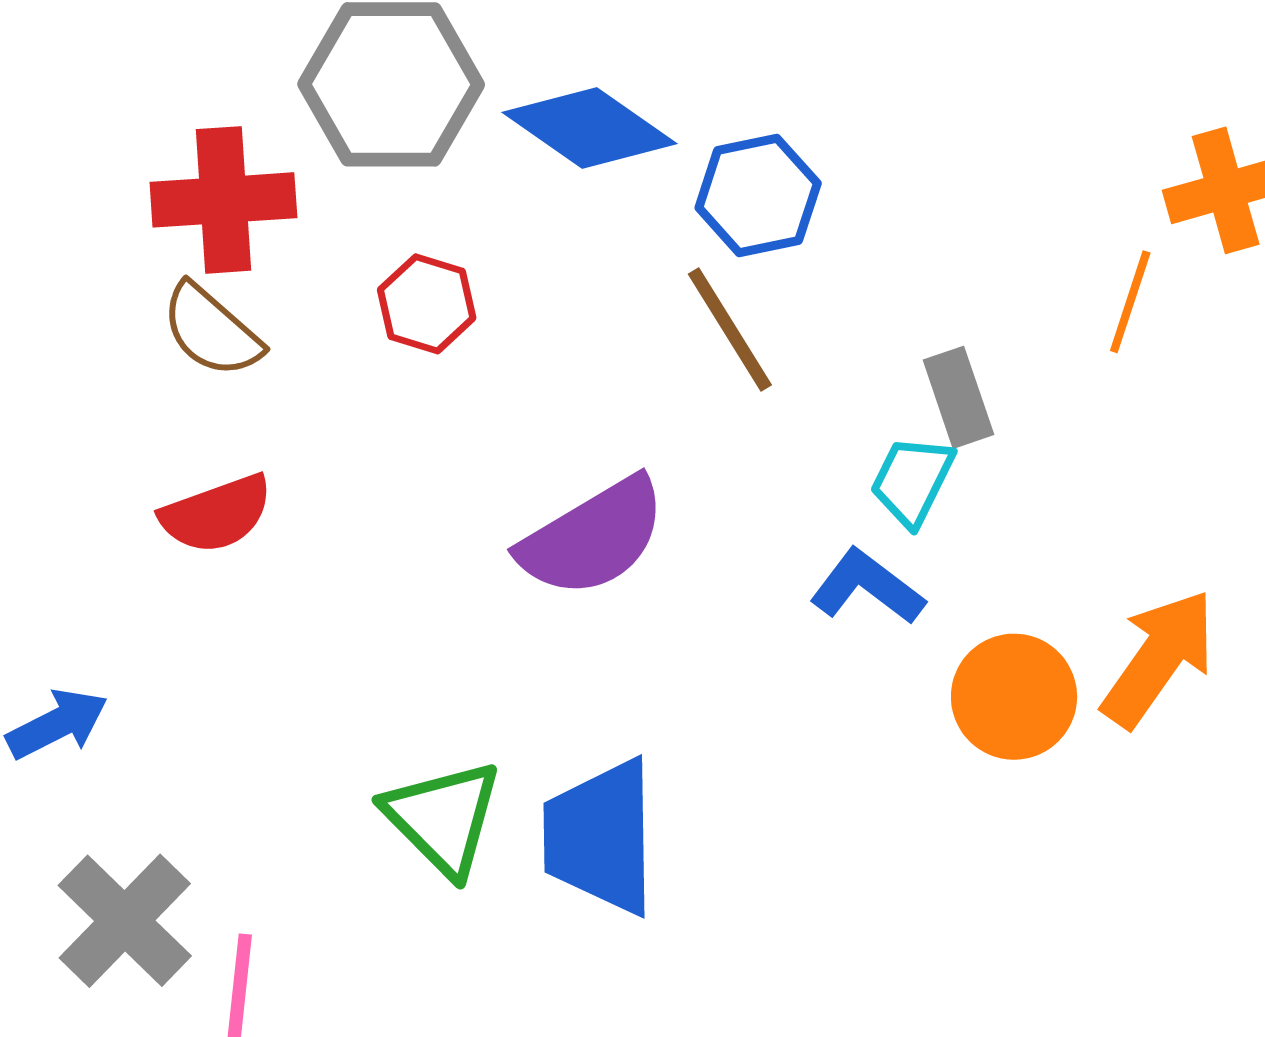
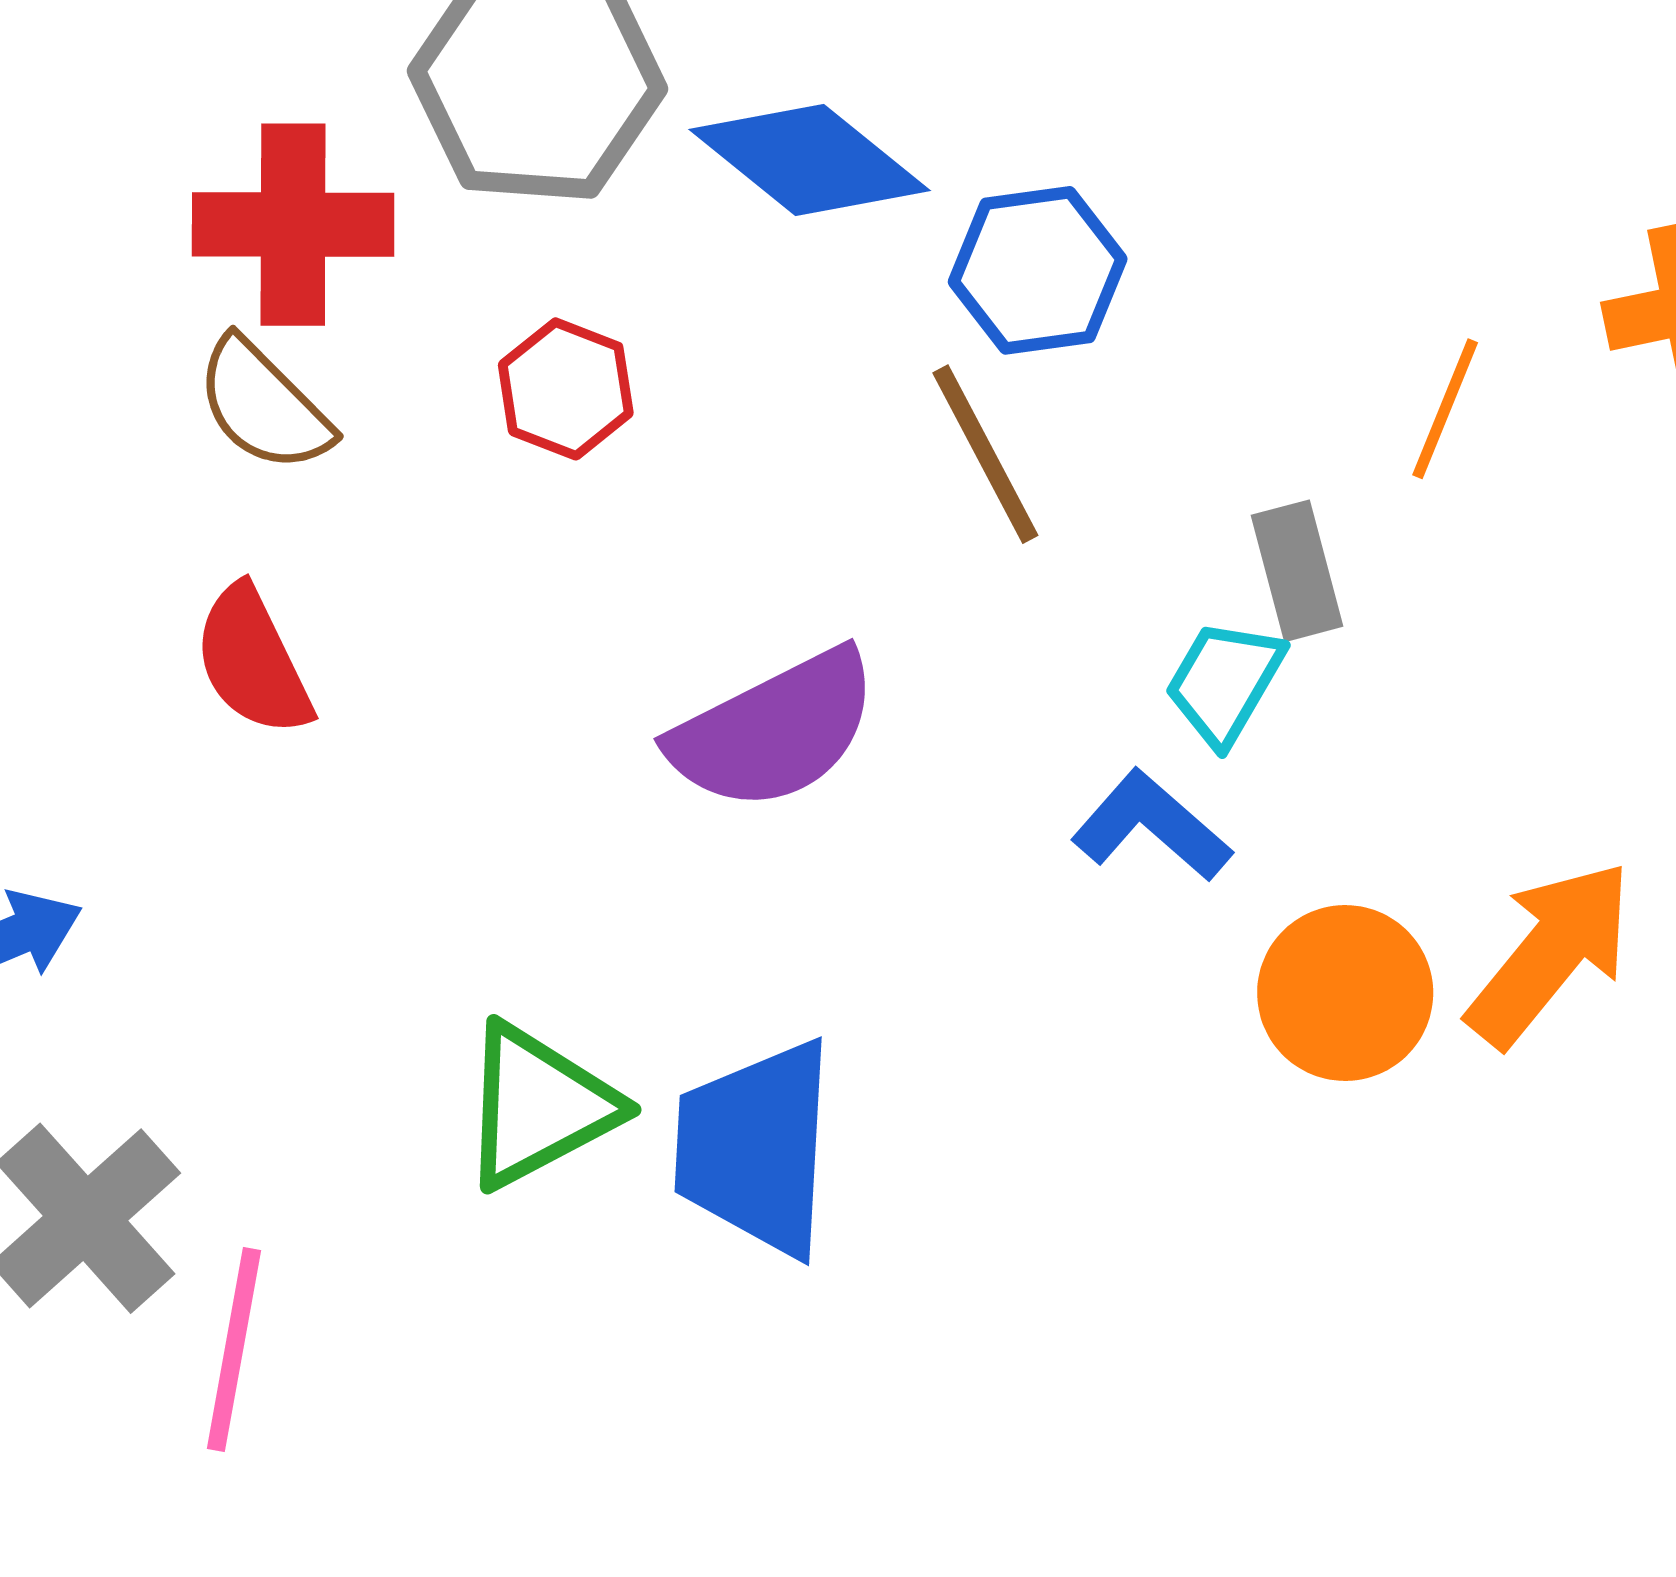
orange line: (1130, 302) -> (1445, 409), moved
red semicircle: (216, 514) -> (253, 661), turned 80
green triangle: (443, 818) -> (538, 1106), turned 43

